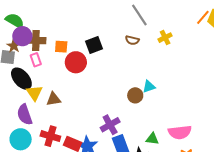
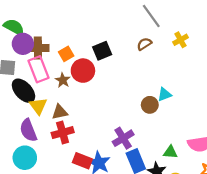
brown semicircle: (132, 40) -> (144, 44), turned 136
brown star: (14, 46) -> (63, 80), moved
orange square: (61, 47) -> (66, 54), turned -32
pink rectangle: (36, 60) -> (39, 69), size x1.6
red cross: (50, 136) -> (63, 133), moved, turned -30

